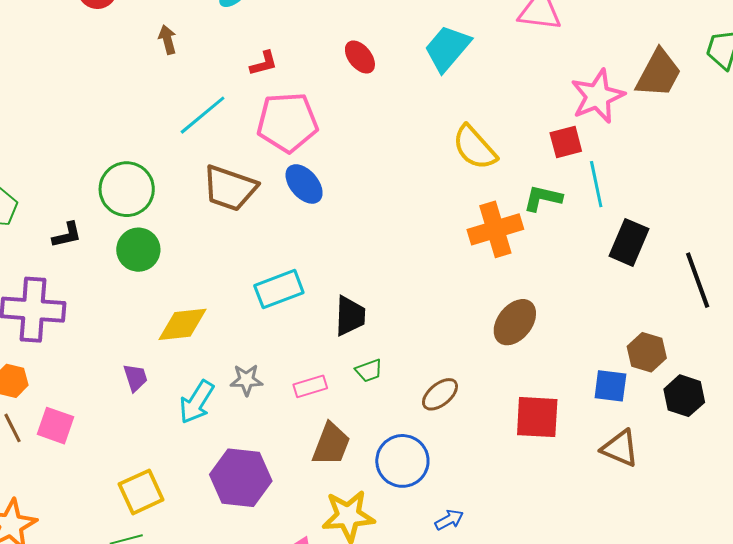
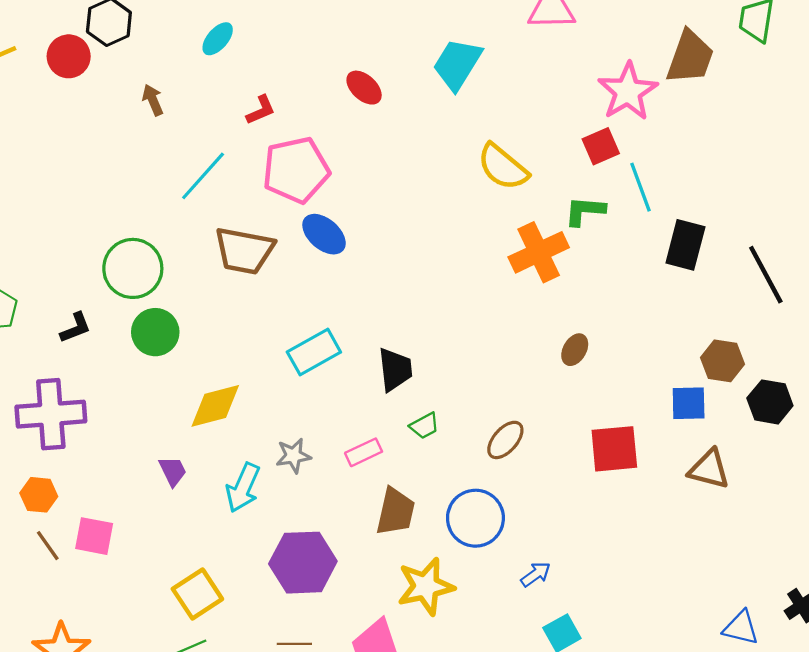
brown ellipse: (515, 322) -> (575, 350), size x0.6

